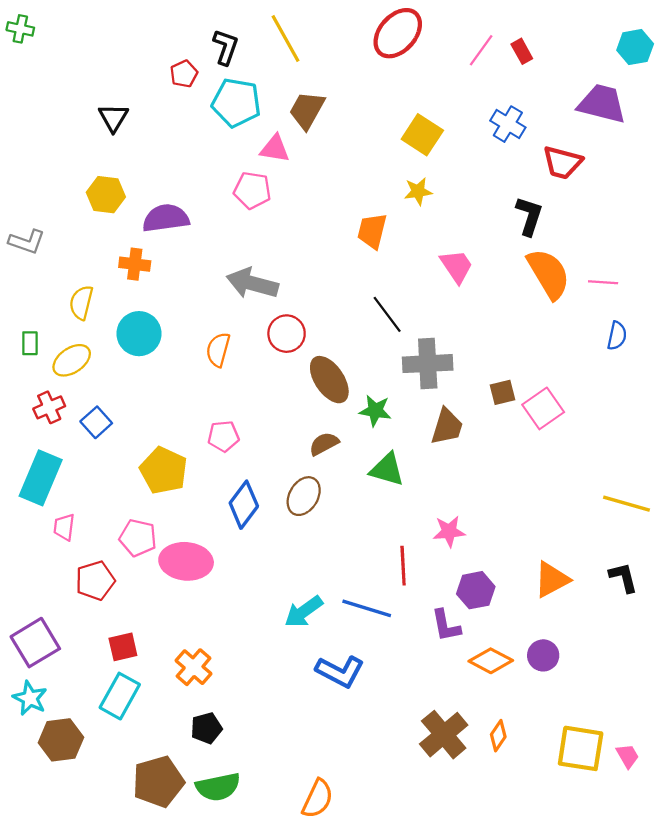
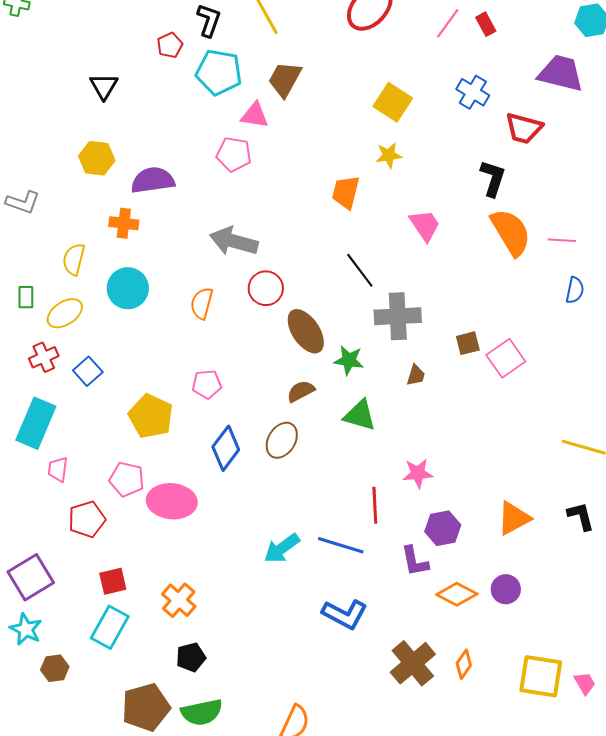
brown trapezoid: (447, 427) -> (416, 375), size x0.6
blue L-shape: (340, 671) -> (345, 614), moved
brown hexagon: (61, 740) -> (55, 668), size x0.7

